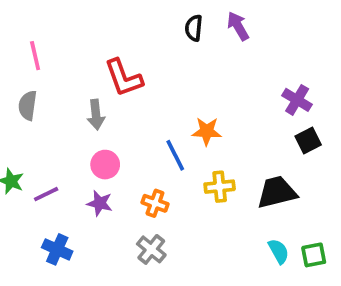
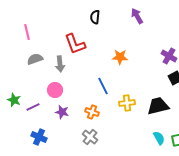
black semicircle: (194, 28) -> (95, 17), moved
gray semicircle: (28, 105) -> (35, 59), moved, turned 63
orange star: (207, 131) -> (120, 57), moved
pink circle: (105, 165) -> (55, 90), moved

